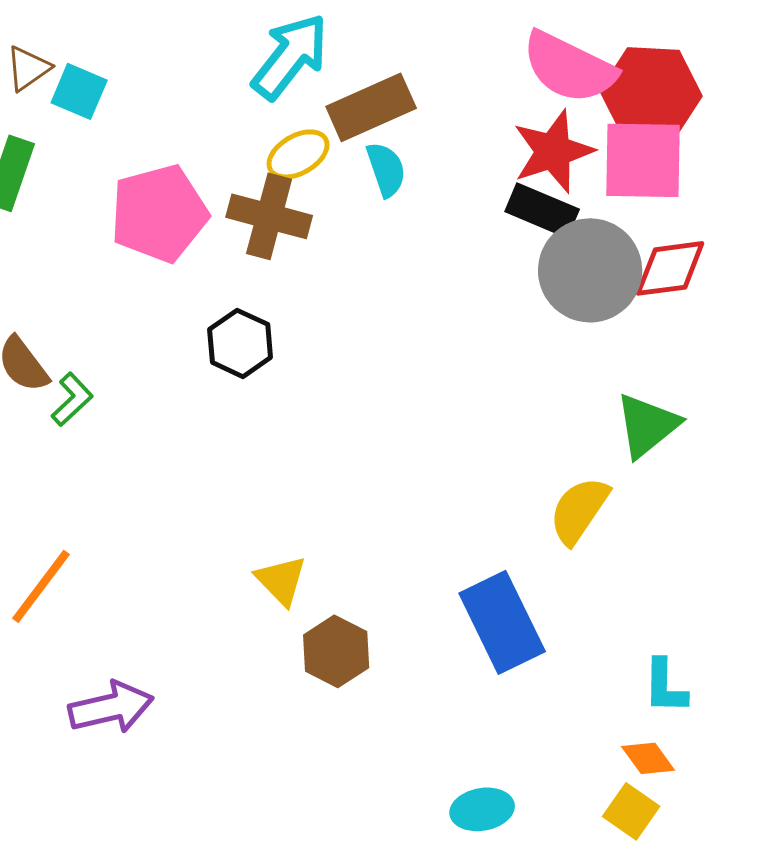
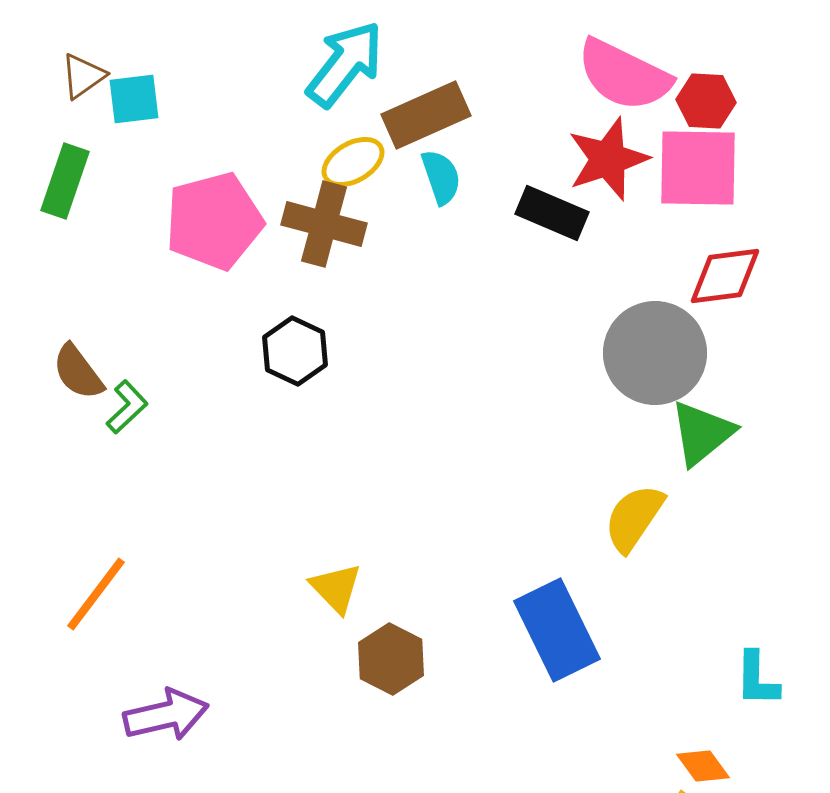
cyan square: (79, 91) -> (134, 99), turned -30
red hexagon: (651, 93) -> (706, 101), size x0.6
black rectangle: (542, 210) -> (552, 213), moved
gray circle: (590, 270) -> (655, 353), moved
cyan L-shape: (665, 686) -> (757, 679), moved

